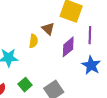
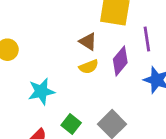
yellow semicircle: (33, 41) -> (89, 67), moved, turned 72

